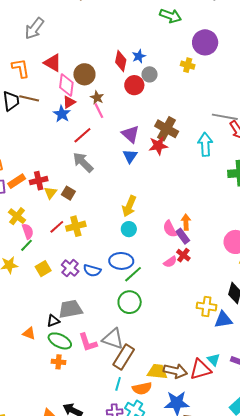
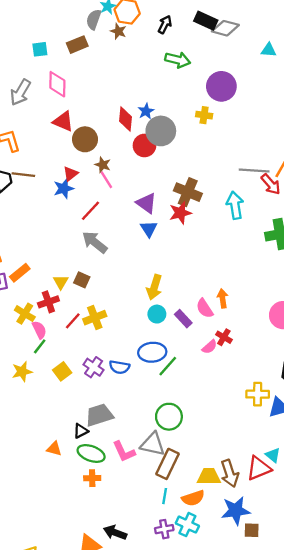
red triangle: (53, 63) -> (63, 121), moved
gray circle: (150, 74) -> (161, 131), size x1.6
pink diamond: (66, 85) -> (57, 84), moved
blue star: (62, 114) -> (64, 188), turned 30
red cross: (39, 181) -> (48, 302), moved
purple rectangle: (183, 236) -> (183, 319), moved
green circle: (130, 302) -> (169, 417), moved
brown arrow: (175, 371) -> (230, 473), turned 65

